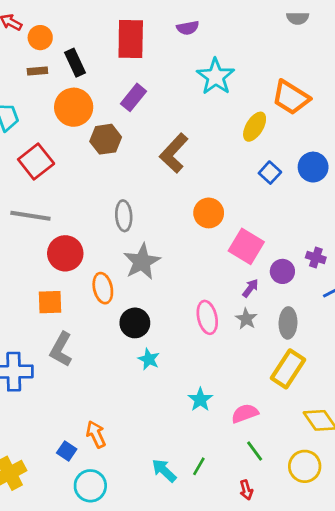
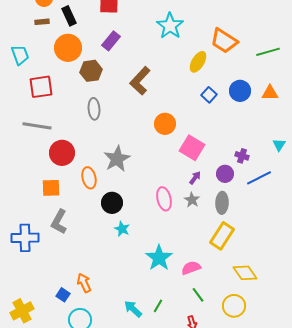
red square: (36, 161) -> (41, 87), turned 30
gray ellipse: (124, 216) -> (94, 109), moved
purple circle: (282, 271) -> (225, 174), moved
cyan star: (200, 400) -> (159, 258), size x1.5

